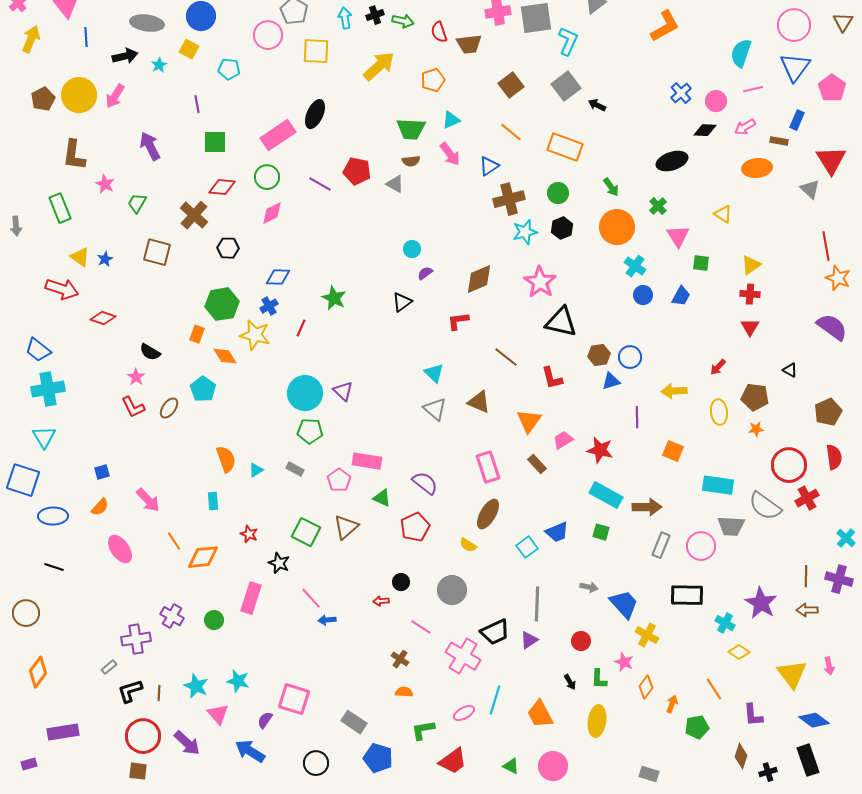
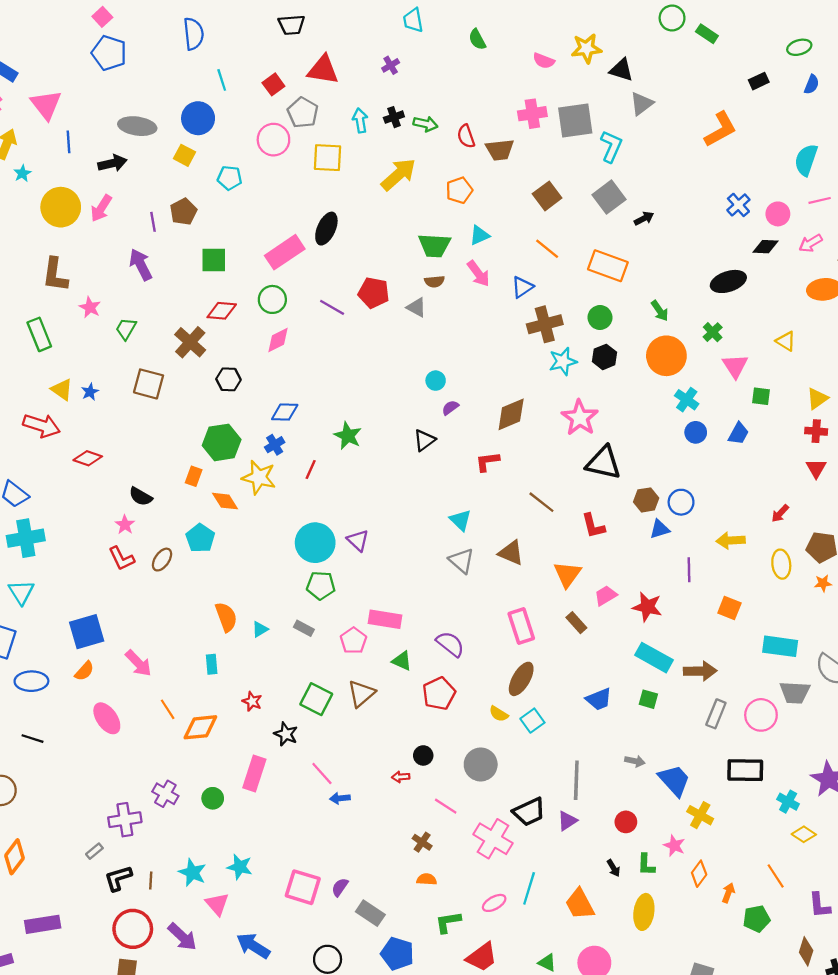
cyan star: (159, 65) -> (22, 173), moved
brown pentagon: (43, 99) -> (183, 212), moved
purple line: (197, 104) -> (153, 222), moved
black arrow: (597, 105) -> (644, 218), turned 126
blue square: (102, 472) -> (87, 632), size x2.0
cyan square: (527, 547) -> (532, 721), moved
purple semicircle: (265, 720) -> (340, 887), moved

